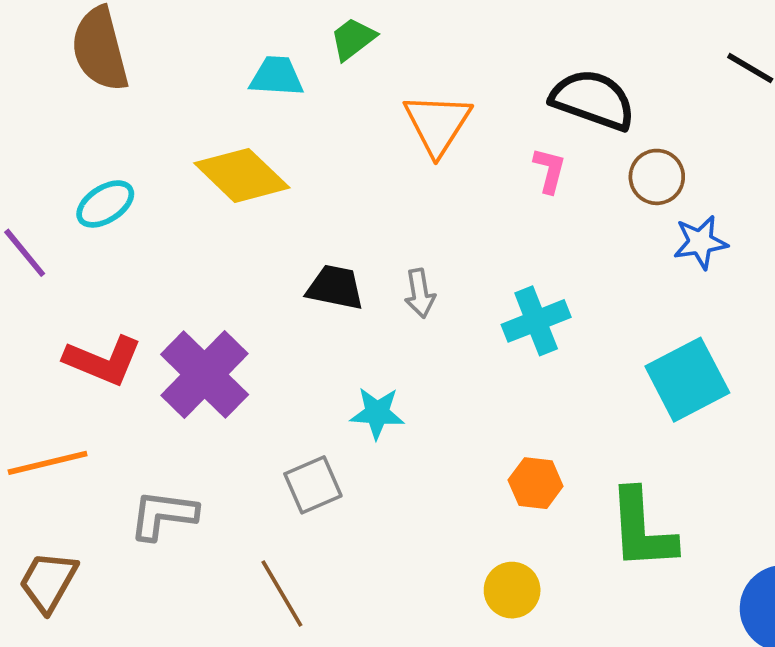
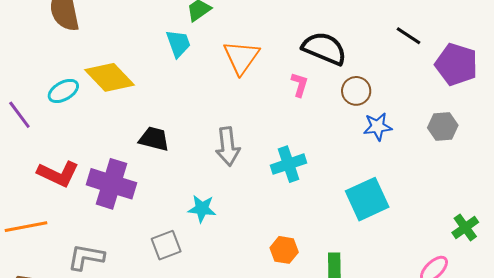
cyan trapezoid: (276, 76) -> (178, 43), moved, turned 64
yellow diamond: (242, 175) -> (110, 77), moved
black trapezoid: (335, 287) -> (154, 139), moved
gray arrow: (420, 293) -> (228, 146), size x1.5
purple cross: (205, 374) -> (112, 184), turned -30

